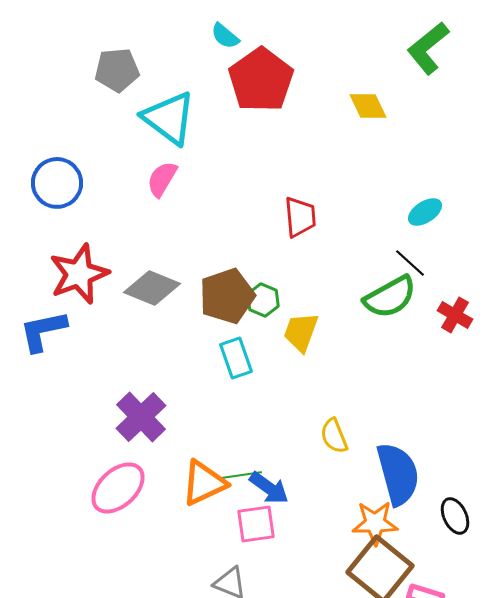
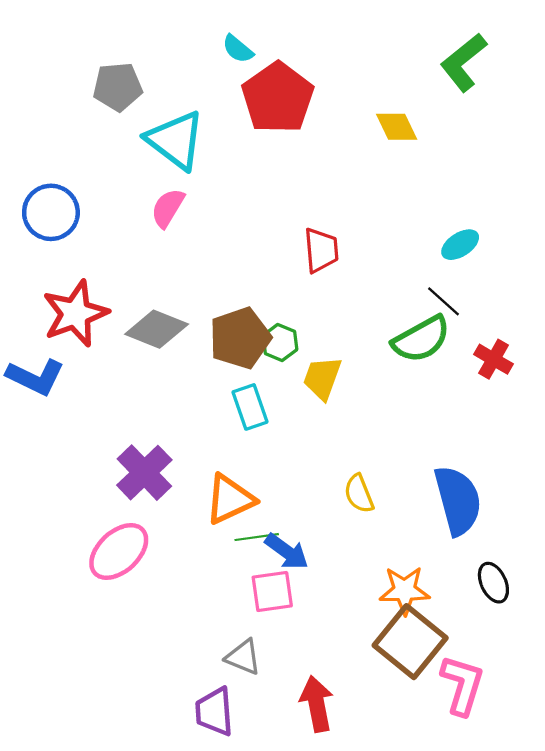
blue L-shape: (43, 331) -> (35, 377), turned -142
blue semicircle: (398, 474) -> (458, 500), moved
orange triangle: (204, 483) -> (230, 499), moved

